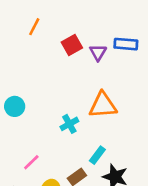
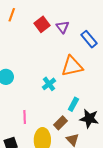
blue rectangle: (126, 44) -> (89, 39), moved, turned 54
pink line: (31, 162) -> (25, 117), turned -40

